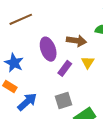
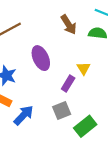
brown arrow: (76, 41) -> (69, 25), moved, turned 54
purple rectangle: (65, 68) -> (68, 83), moved

